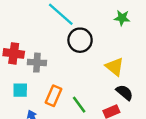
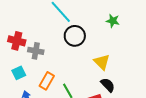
cyan square: (20, 90) -> (19, 73), turned -32

